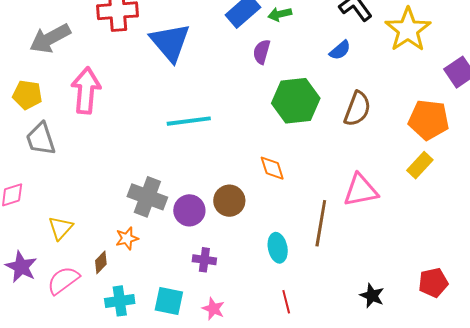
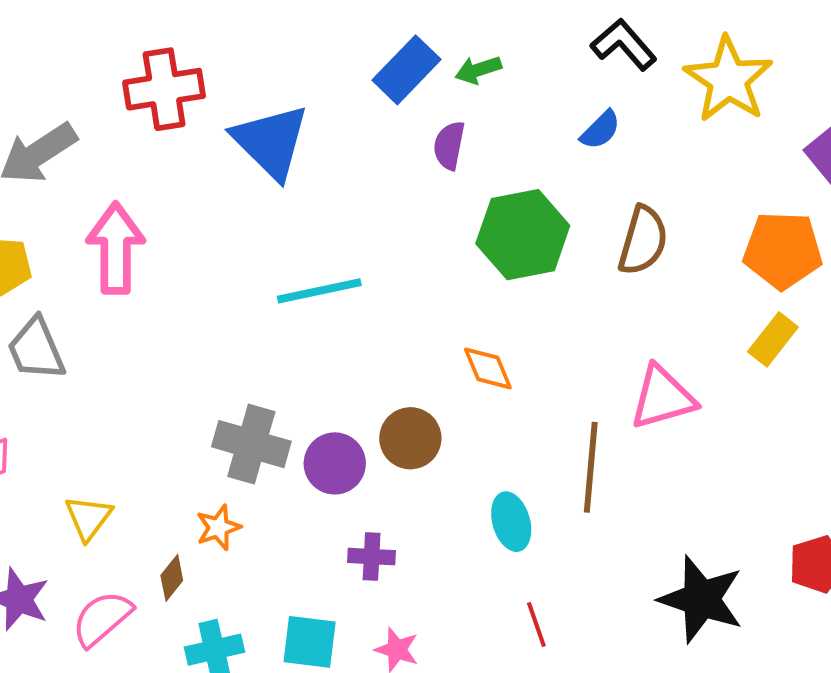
black star: (372, 296) -> (701, 599), size x1.8

